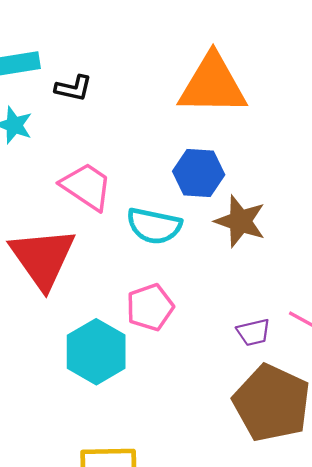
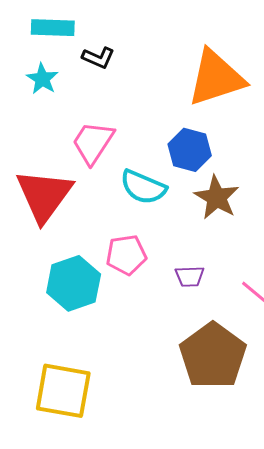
orange triangle: (213, 85) -> (216, 78), turned -30
pink trapezoid: (86, 186) -> (93, 142), turned -102
purple trapezoid: (253, 332) -> (190, 276), moved

